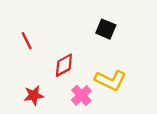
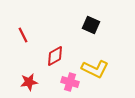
pink cross: (81, 95) -> (70, 82), turned -30

